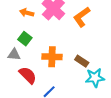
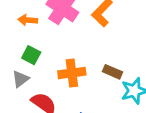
gray triangle: (14, 55) -> (20, 79), turned -32

